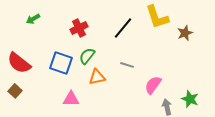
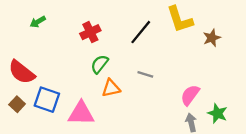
blue square: (61, 63) -> (47, 100), moved
pink semicircle: (153, 85) -> (190, 95), moved
pink triangle: (71, 99) -> (81, 113), size x1.4

